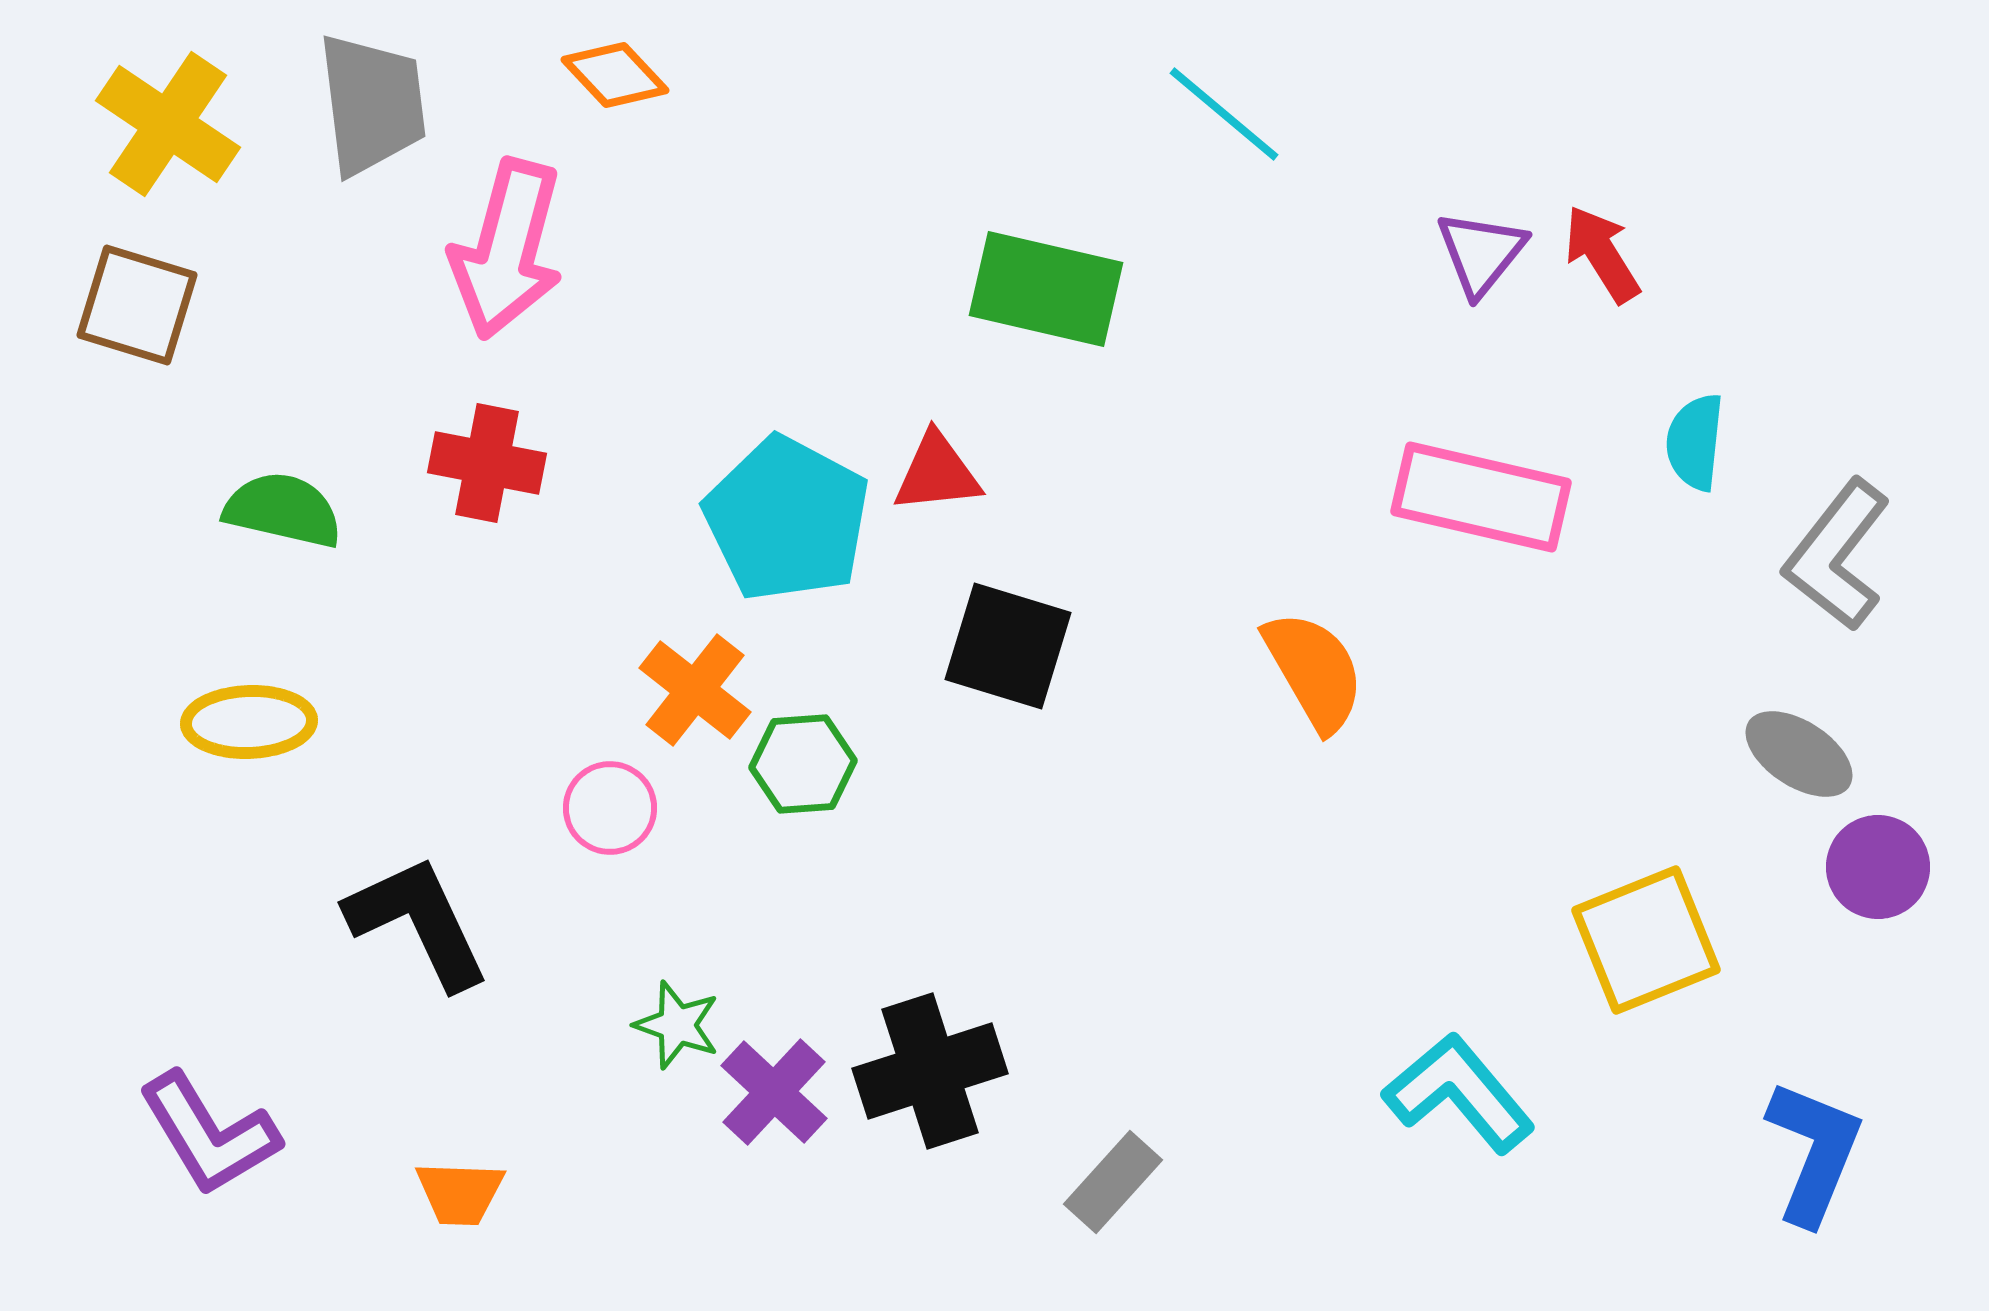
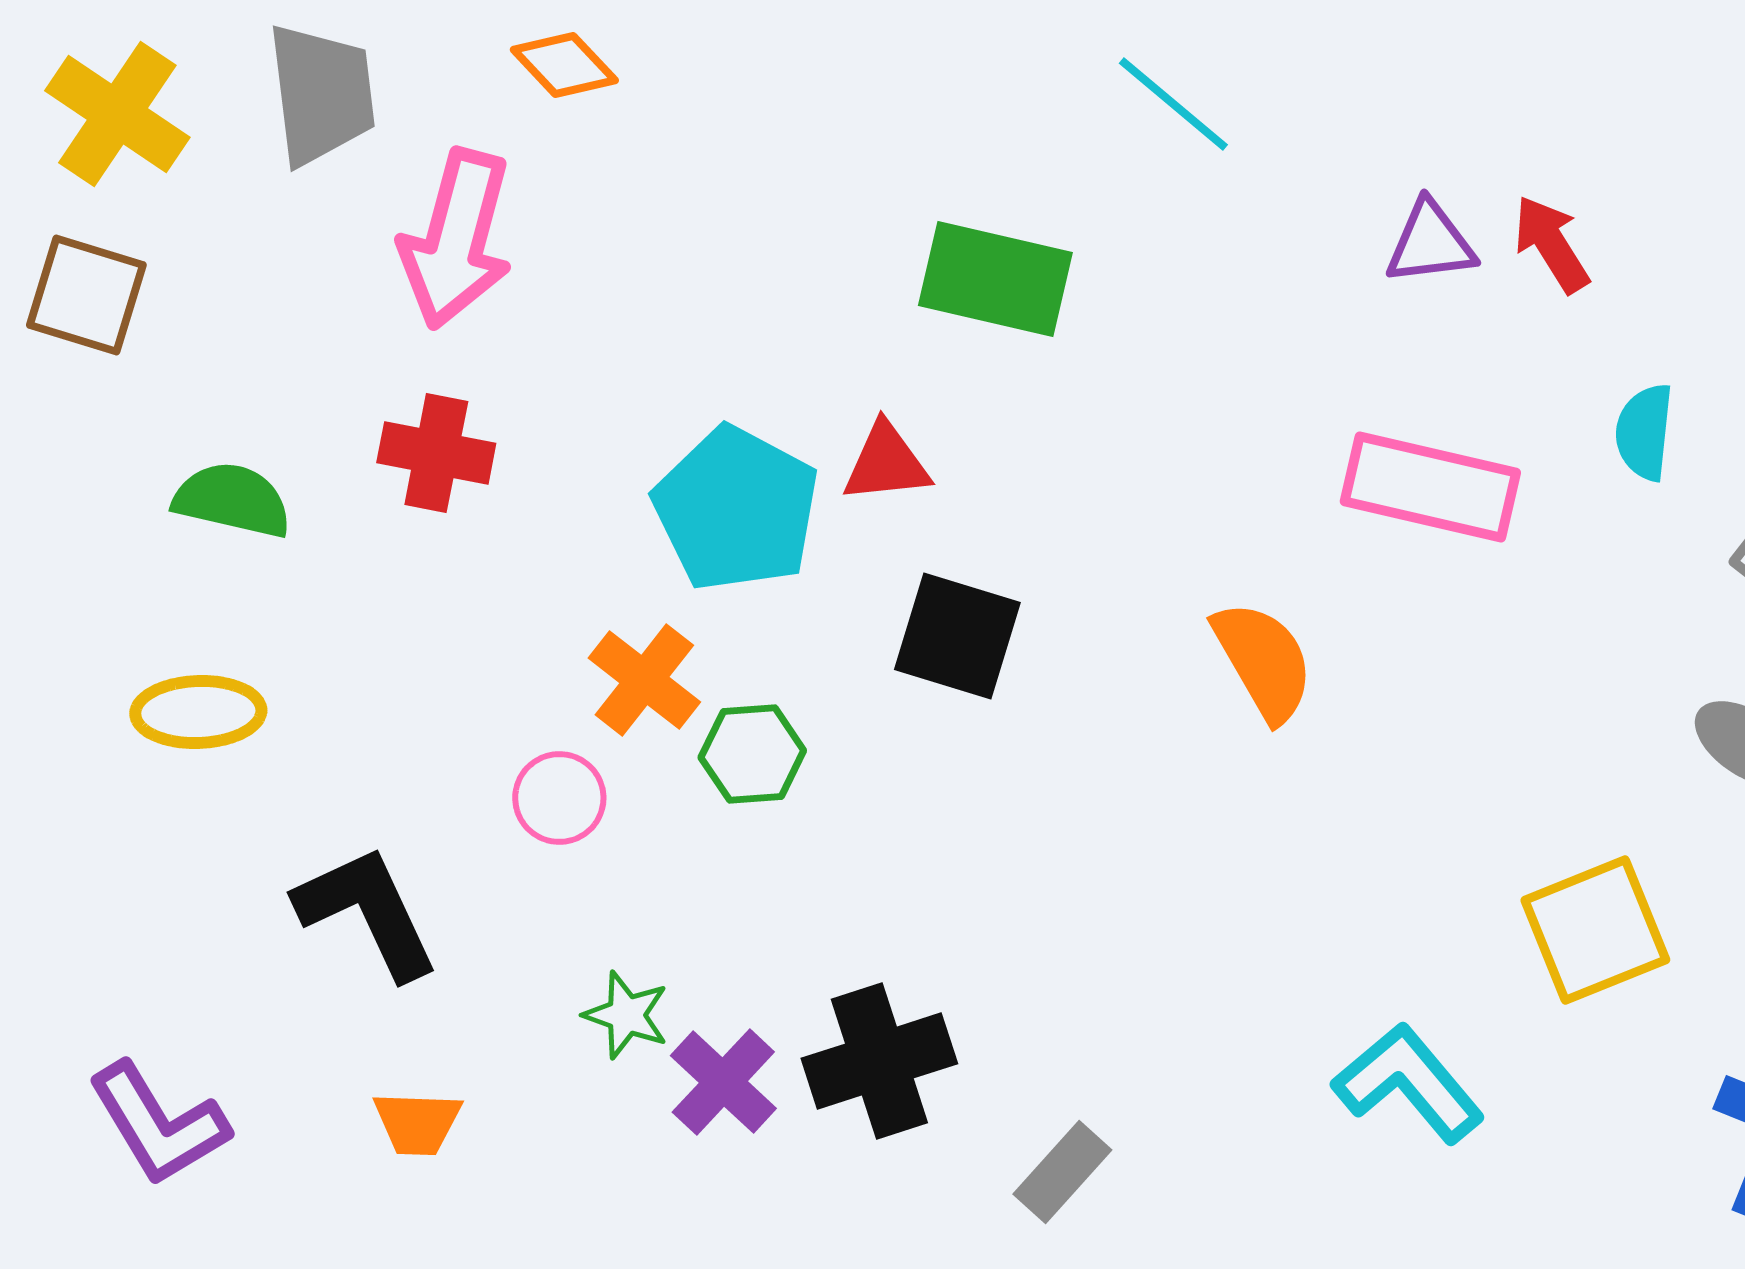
purple triangle: (1481, 253) -> (1430, 243), turned 44
orange trapezoid: (460, 1193) -> (417, 1123), moved

